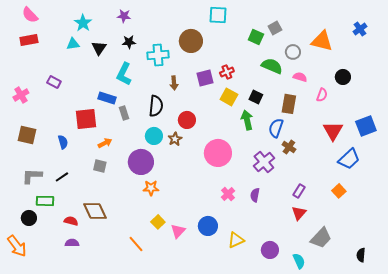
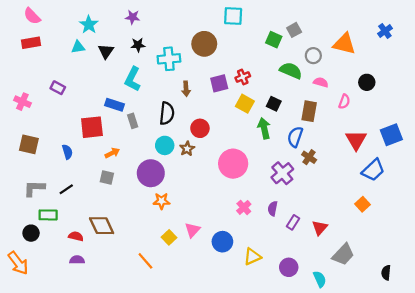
pink cross: (21, 95) -> (22, 102), turned -35
purple rectangle: (299, 191) -> (293, 222), moved
pink triangle: (178, 231) -> (192, 230), moved

